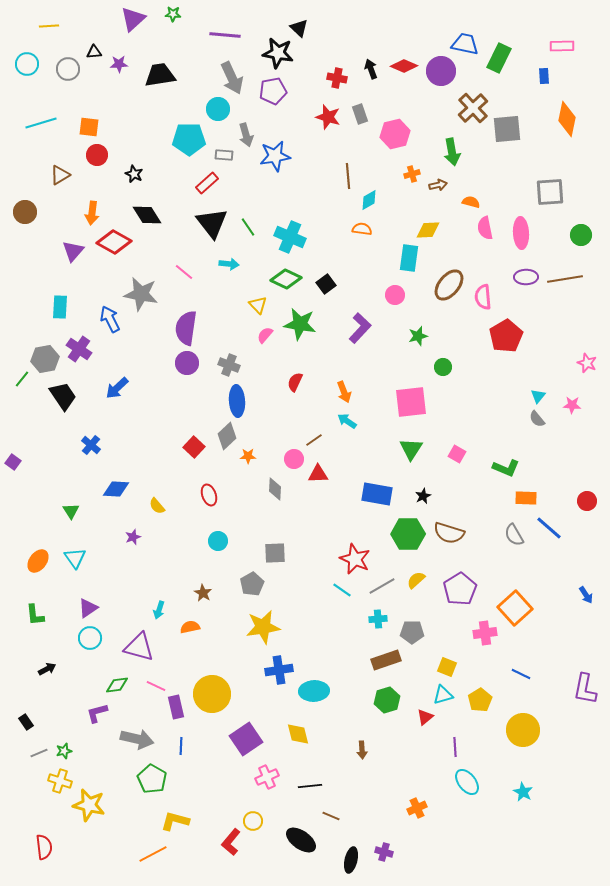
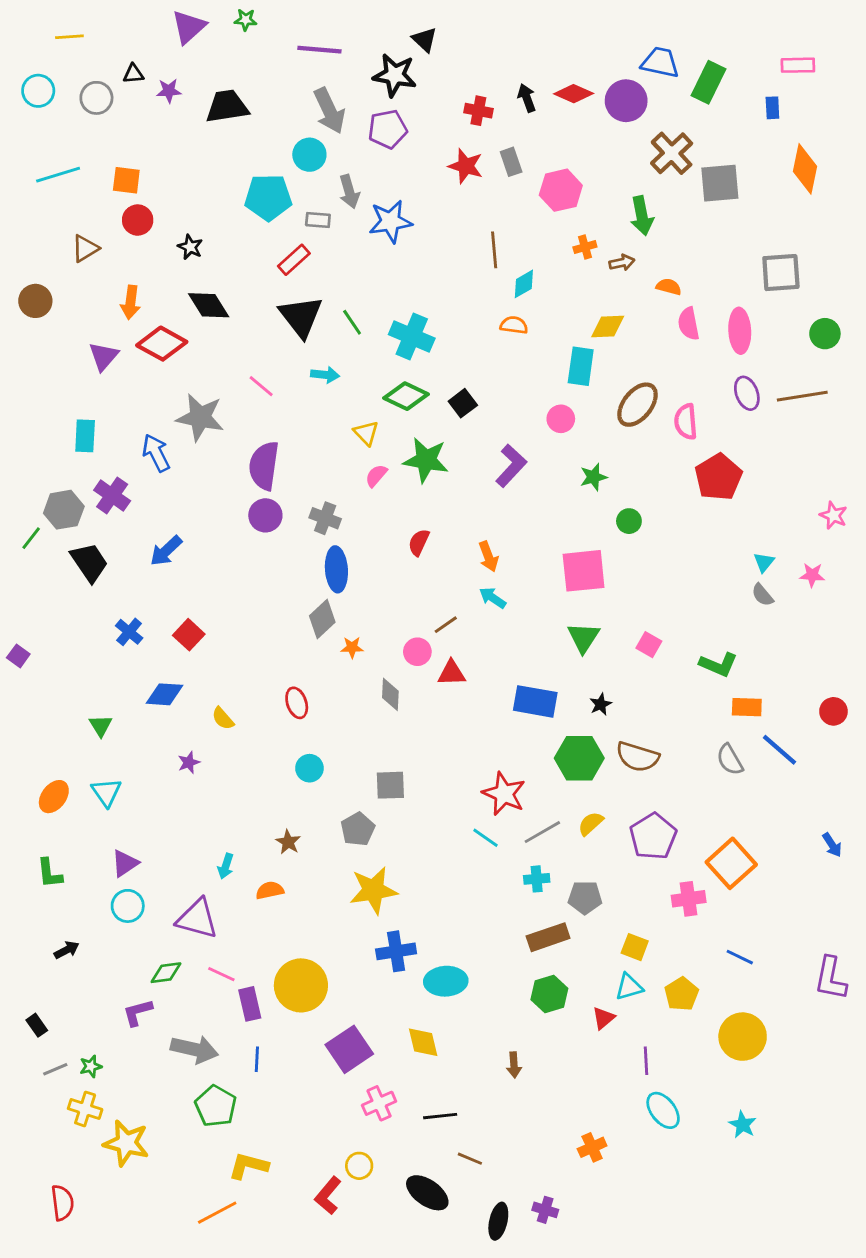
purple ellipse: (526, 277) -> (747, 393), turned 70
red square: (194, 447) -> (189, 635), moved

